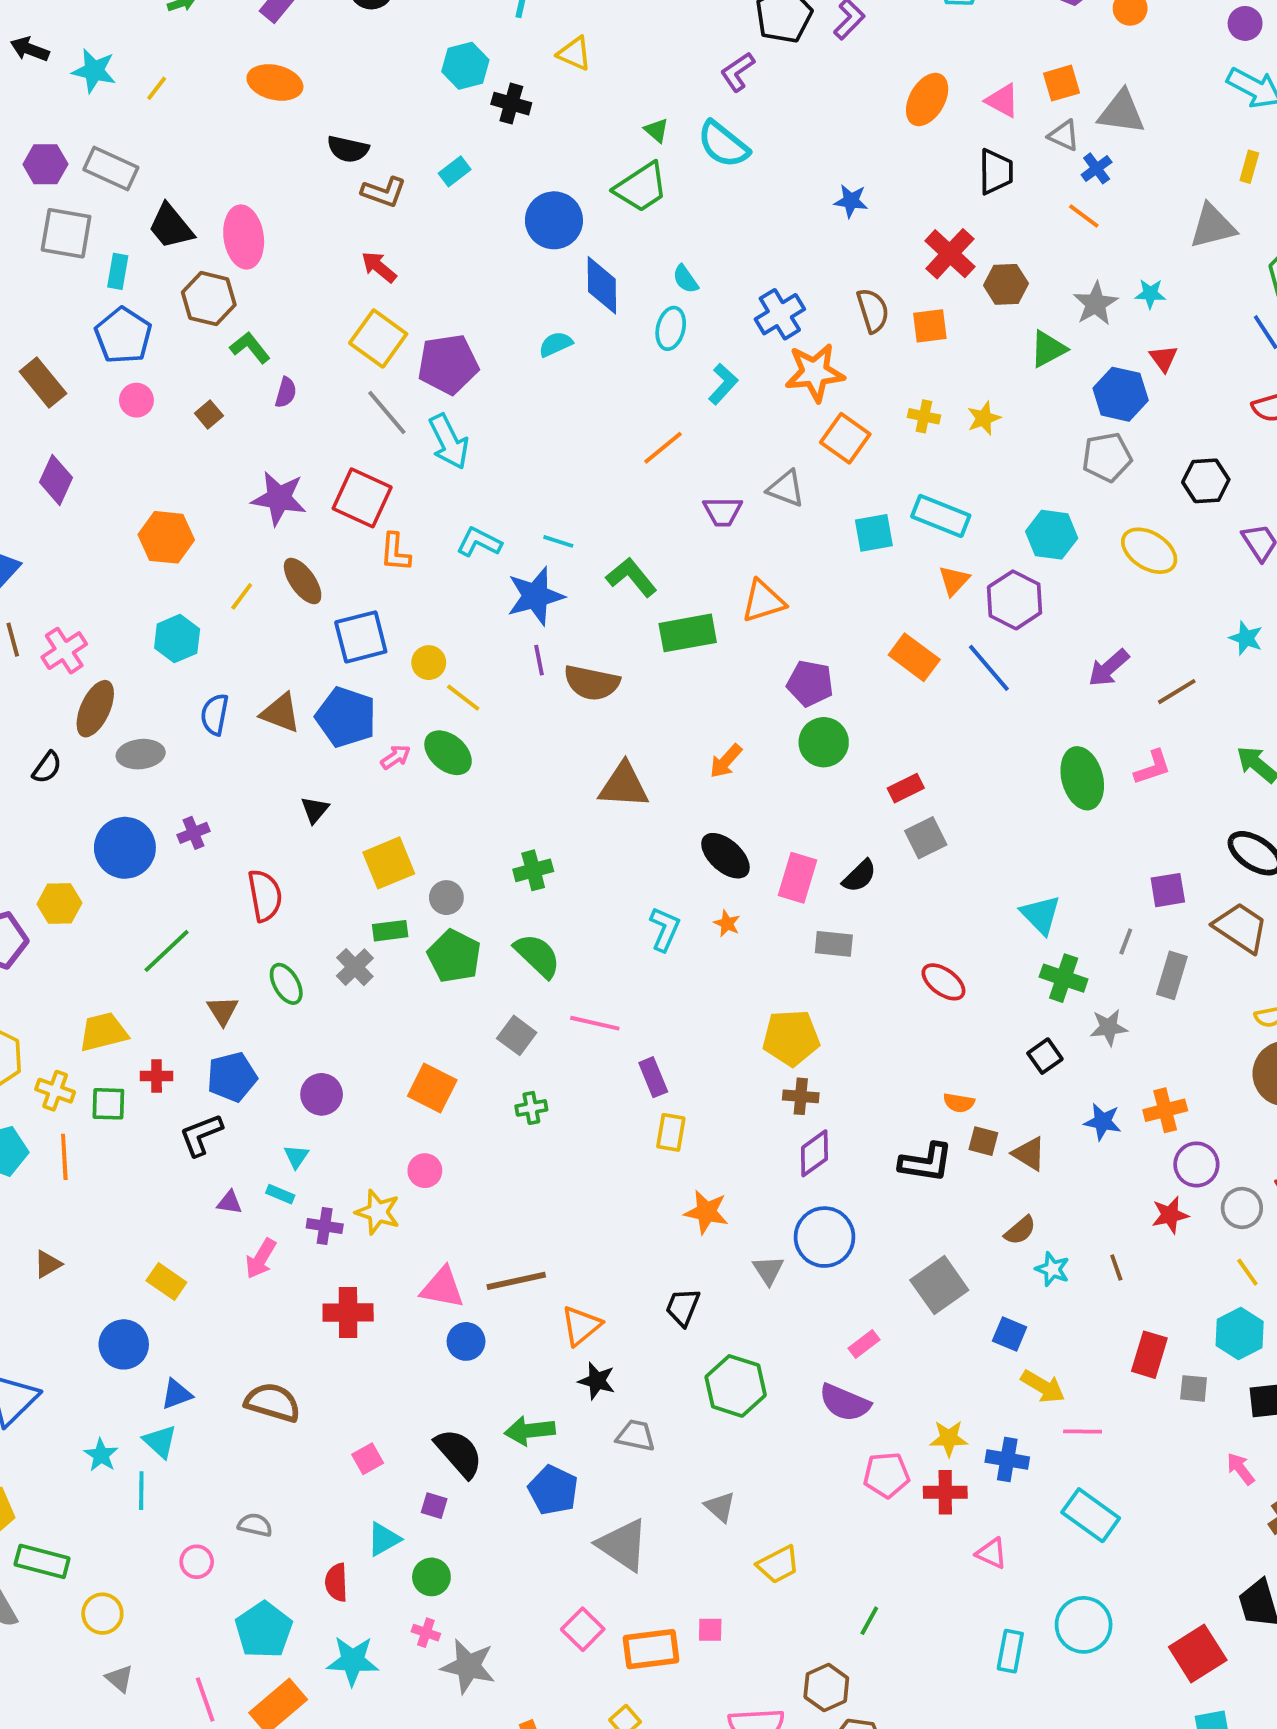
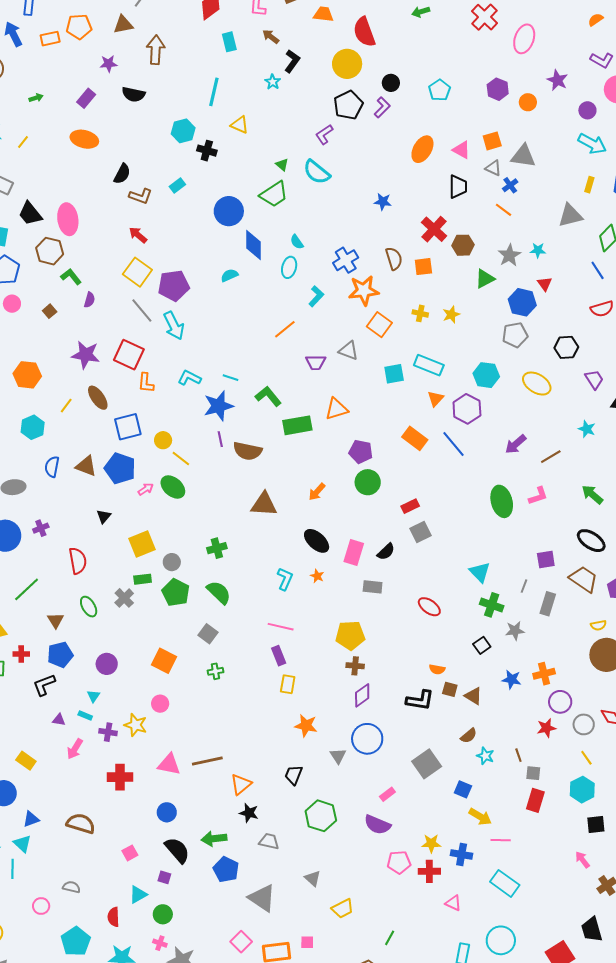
black semicircle: (348, 149) -> (122, 174), turned -75
pink line: (595, 1023) -> (281, 627), moved
blue circle: (466, 1341) -> (167, 812), moved
gray square: (1194, 1388) -> (533, 773), moved

